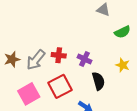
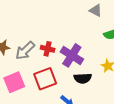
purple cross: (84, 59) -> (72, 55), size x1.6
black semicircle: (98, 81) -> (83, 78), turned 96

